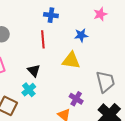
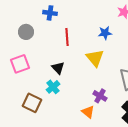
blue cross: (51, 15) -> (50, 13), moved
yellow triangle: (71, 60) -> (95, 58), turned 42

